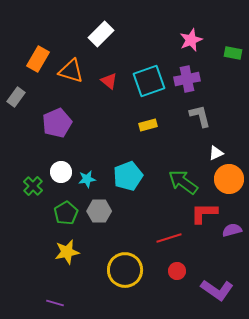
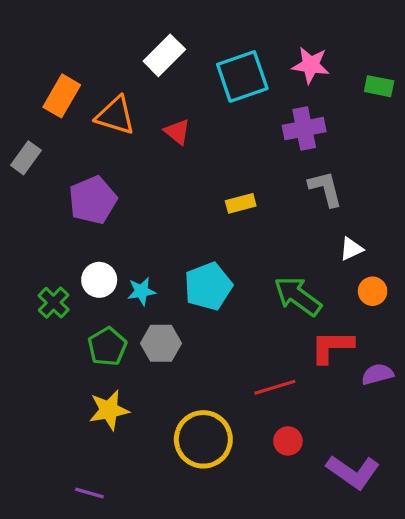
pink star: (191, 40) -> (311, 65), turned 30
cyan square: (149, 81) -> (242, 76), moved
orange circle: (229, 179) -> (373, 291), size x0.6

